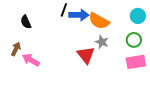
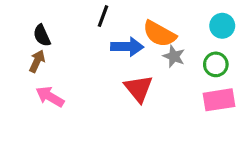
blue arrow: (79, 15) -> (127, 47), moved
gray star: (102, 42) -> (174, 56), moved
brown arrow: (16, 49) -> (37, 61), moved

